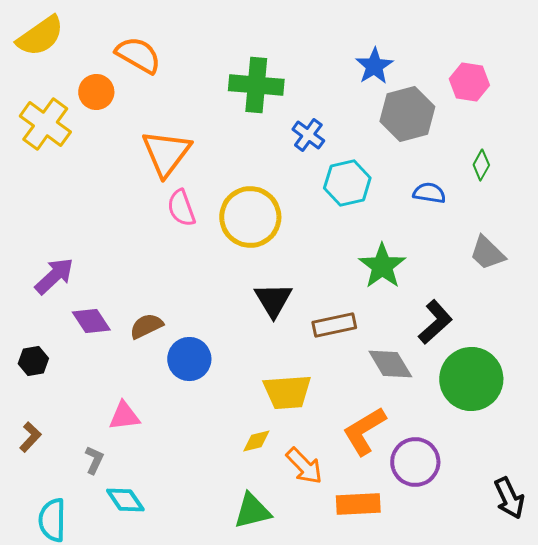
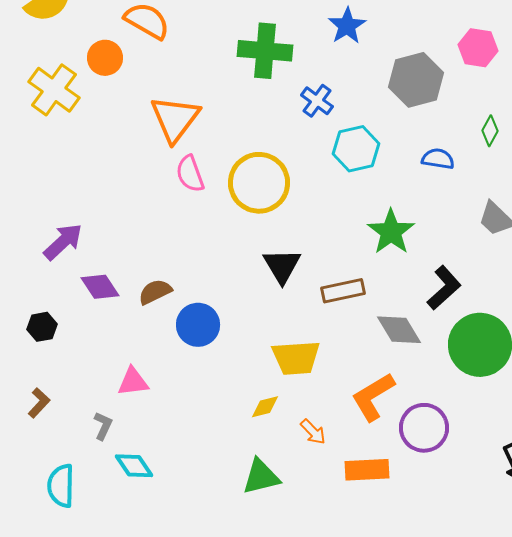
blue star: (374, 66) -> (347, 26), moved
orange arrow: (304, 466) -> (313, 432), size x0.7

